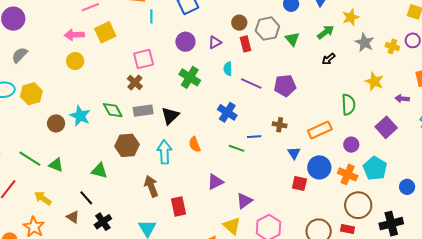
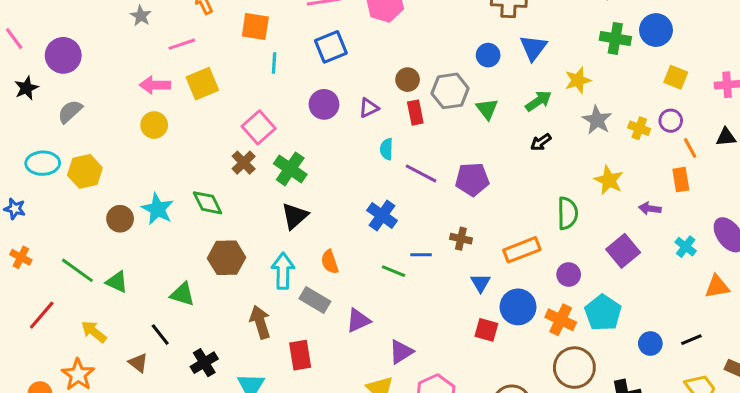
pink square: (144, 59) -> (259, 127), turned -30
green cross: (190, 77) -> (290, 169), moved
gray rectangle: (143, 111) -> (315, 300), moved, turned 36
black cross: (103, 222) -> (204, 363), moved

